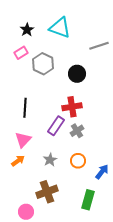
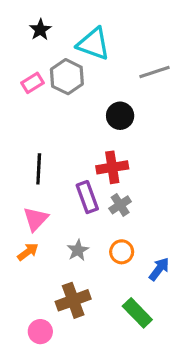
black star: (27, 30) -> (40, 30), moved
gray hexagon: (43, 64) -> (67, 77), moved
purple rectangle: (56, 126) -> (87, 197), turned -54
green rectangle: (88, 200) -> (137, 313), turned -60

